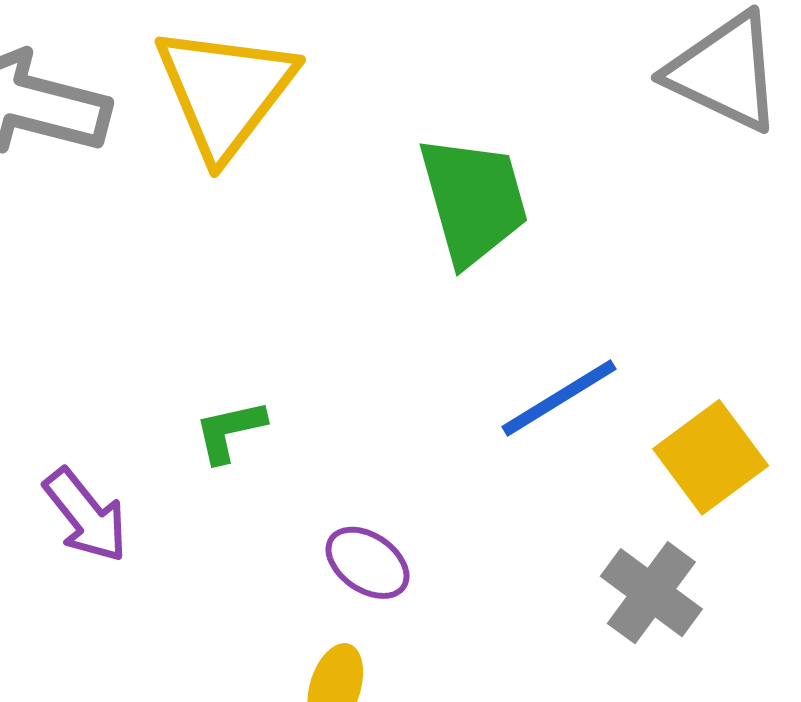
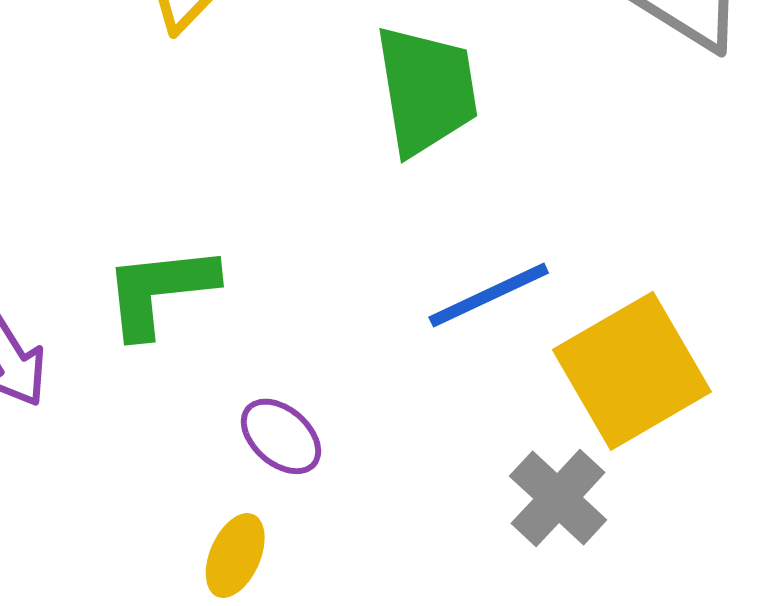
green L-shape: (230, 431) -> (160, 291), size x1.6
yellow square: (711, 457) -> (632, 371), size x1.4

